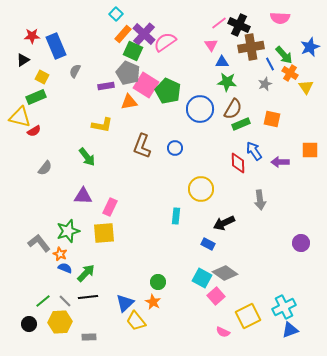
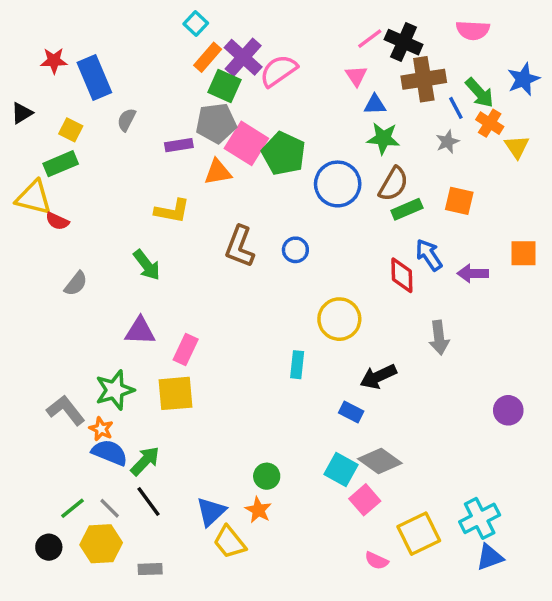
black triangle: (23, 60) -> (22, 113), moved
gray pentagon: (128, 73) -> (216, 123), turned -30
red semicircle: (34, 131) -> (57, 221), turned 56
blue semicircle: (65, 268) -> (110, 453), size x1.5
black line: (88, 297) -> (148, 502), turned 60

